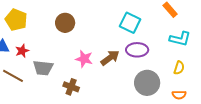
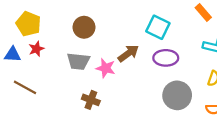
red star: (22, 51) -> (36, 49), moved
brown arrow: (110, 58) -> (128, 53), moved
gray trapezoid: (43, 68) -> (78, 61), moved

